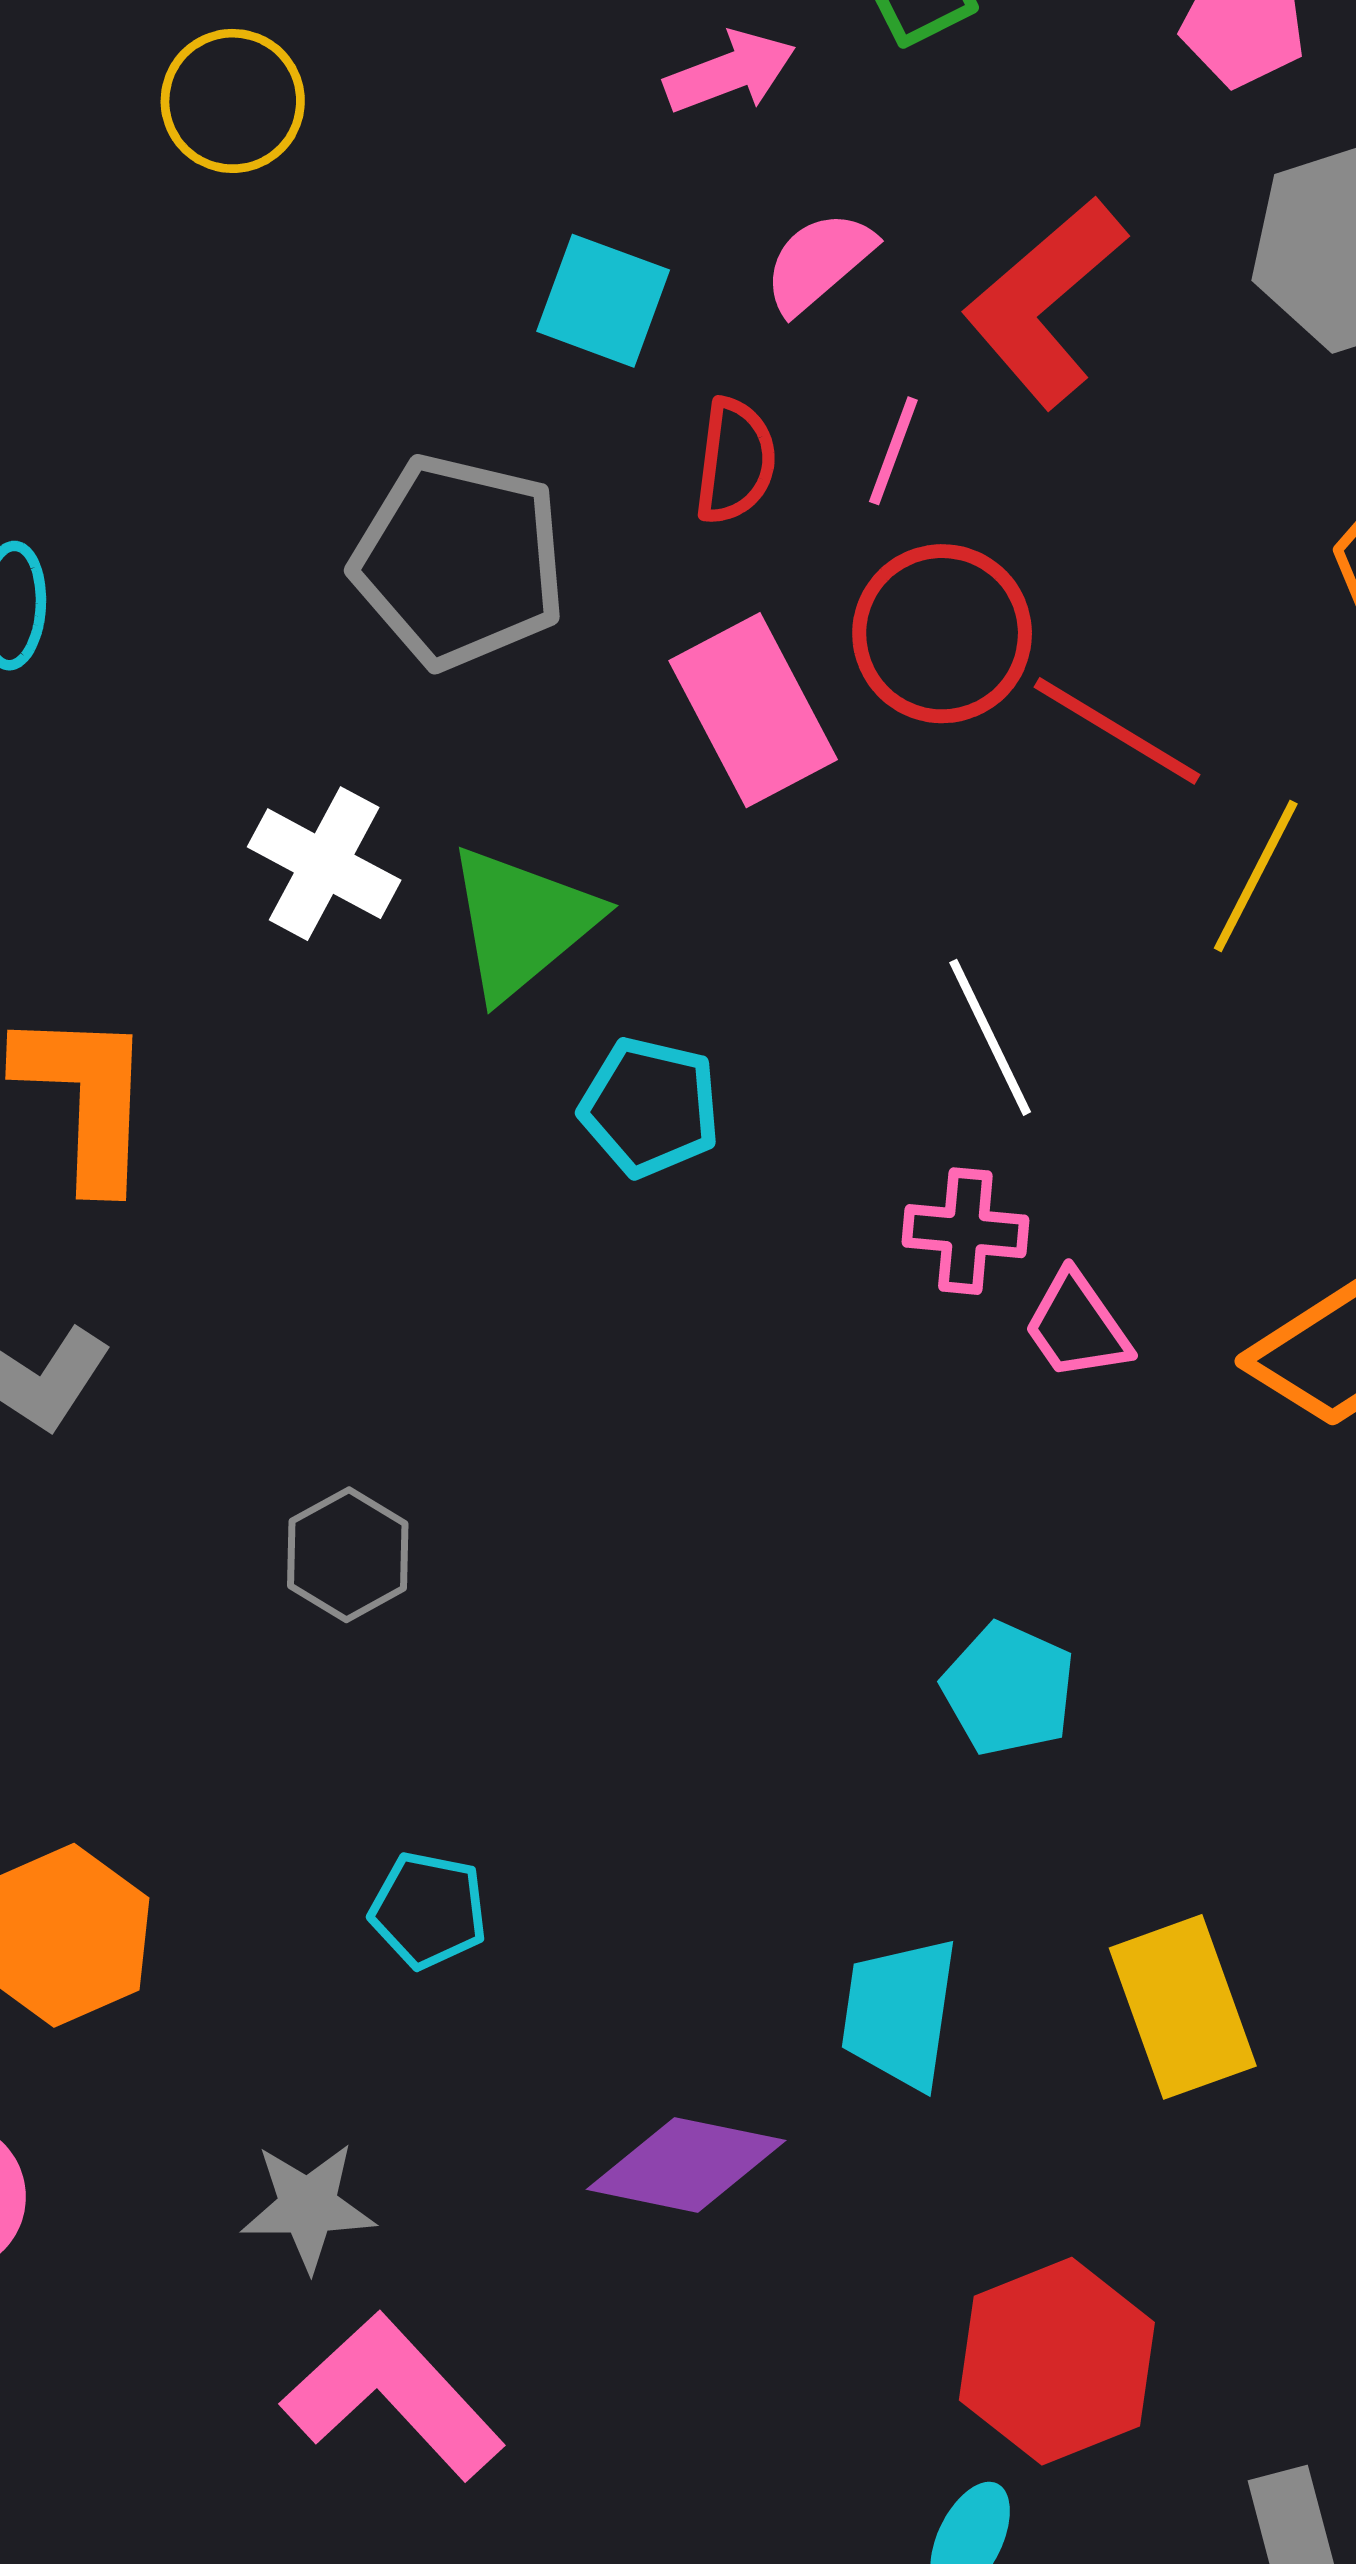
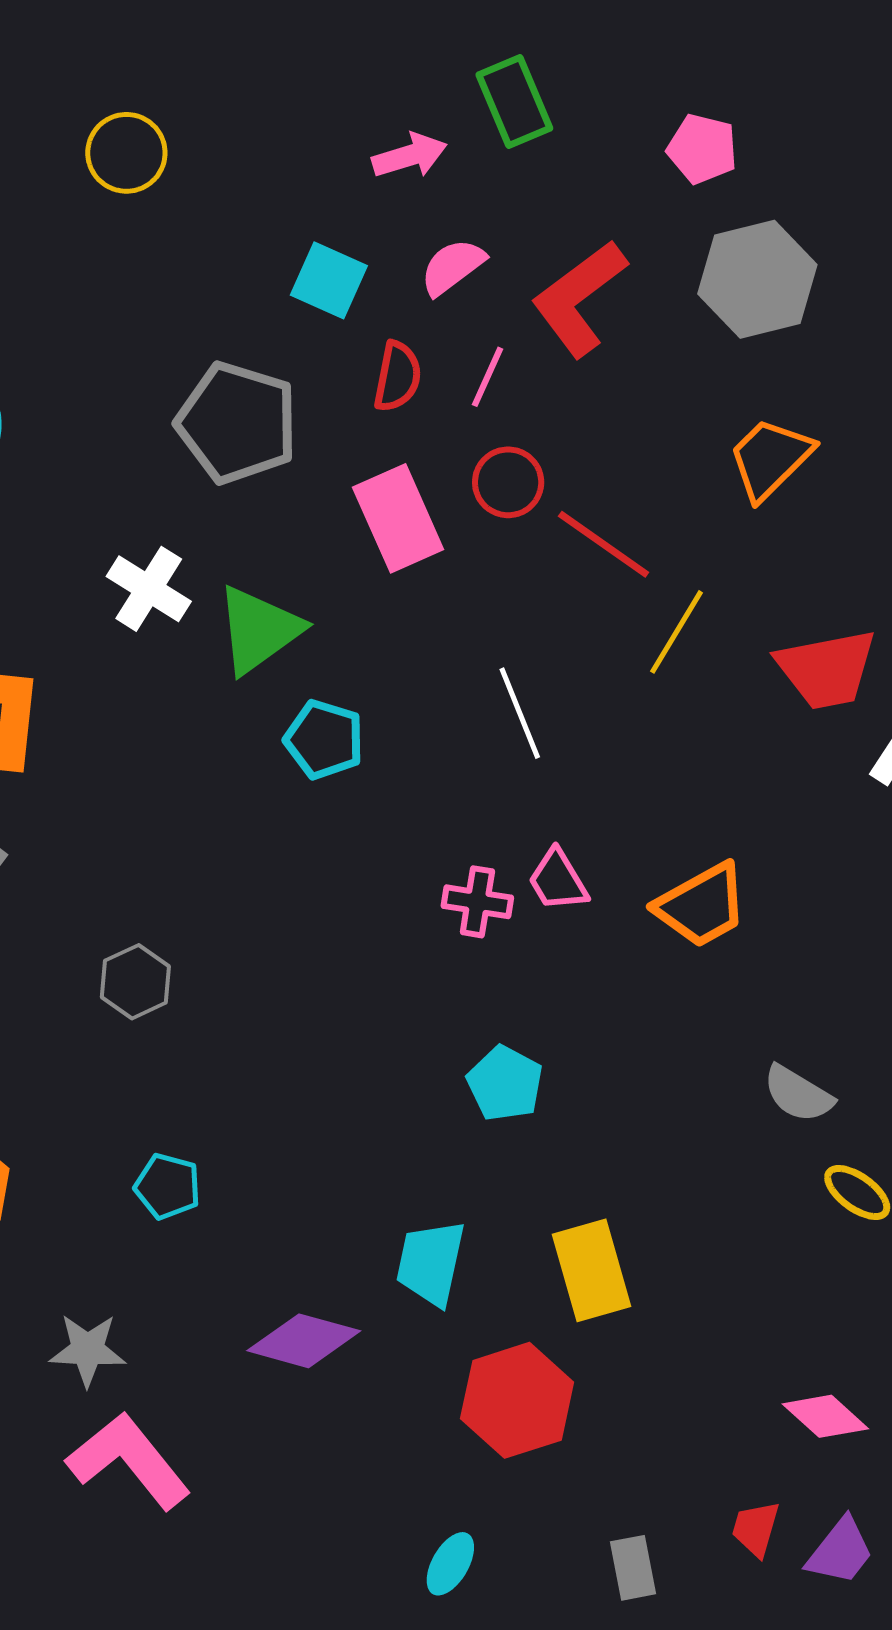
red circle: (942, 634) -> (508, 482), size x0.7
pink cross: (965, 1231) -> (477, 902), moved
red hexagon: (1057, 2361) -> (517, 1400), moved

